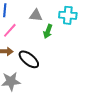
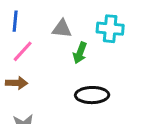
black ellipse: (29, 59) -> (92, 95), moved, turned -40

